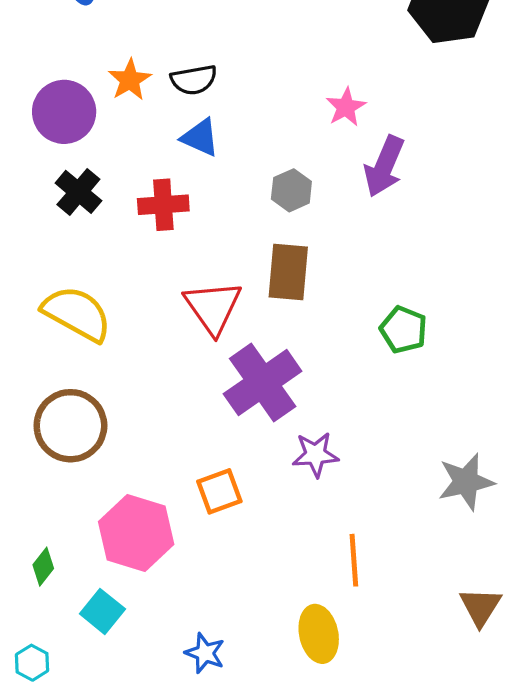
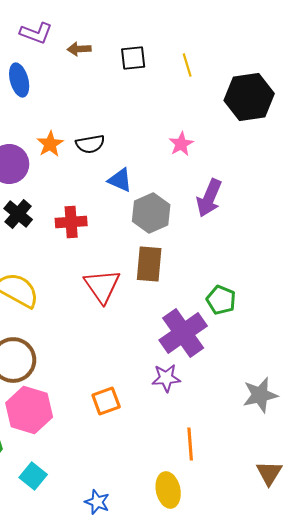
pink star: (346, 107) -> (181, 144), moved
blue triangle: (200, 137) -> (120, 180), moved
gray hexagon: (291, 190) -> (151, 213), size x1.5
purple cross: (263, 382) -> (183, 333), moved
pink hexagon: (136, 533) -> (29, 410), moved

